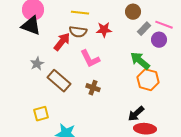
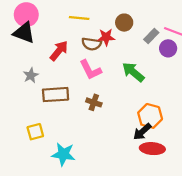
brown circle: (133, 12) -> (124, 23), moved
brown semicircle: (78, 32) -> (92, 44), moved
green arrow: (140, 61) -> (133, 72), moved
orange hexagon: (148, 80) -> (150, 116), moved
brown rectangle: (59, 81) -> (56, 95), turned -45

